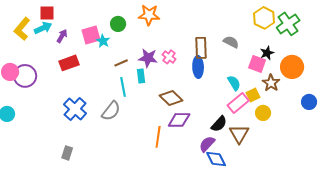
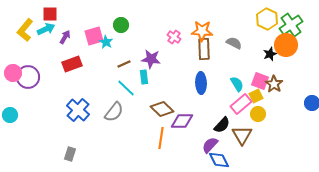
orange star: (149, 15) -> (202, 31), moved
pink cross: (169, 57) -> (174, 37), moved
pink square: (257, 64) -> (260, 81), moved
blue ellipse: (198, 67) -> (201, 83), moved
orange circle: (292, 67) -> (286, 45), moved
cyan line: (123, 87) -> (126, 88), turned -36
brown diamond: (171, 98) -> (162, 109), moved
yellow circle: (263, 113) -> (258, 114), moved

